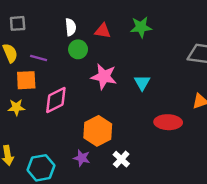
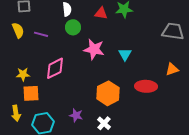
red triangle: (103, 31) -> (101, 13), moved
orange square: (26, 80) -> (31, 93), moved
orange hexagon: (98, 131) -> (108, 93), moved
white cross: (121, 159) -> (104, 123), moved

